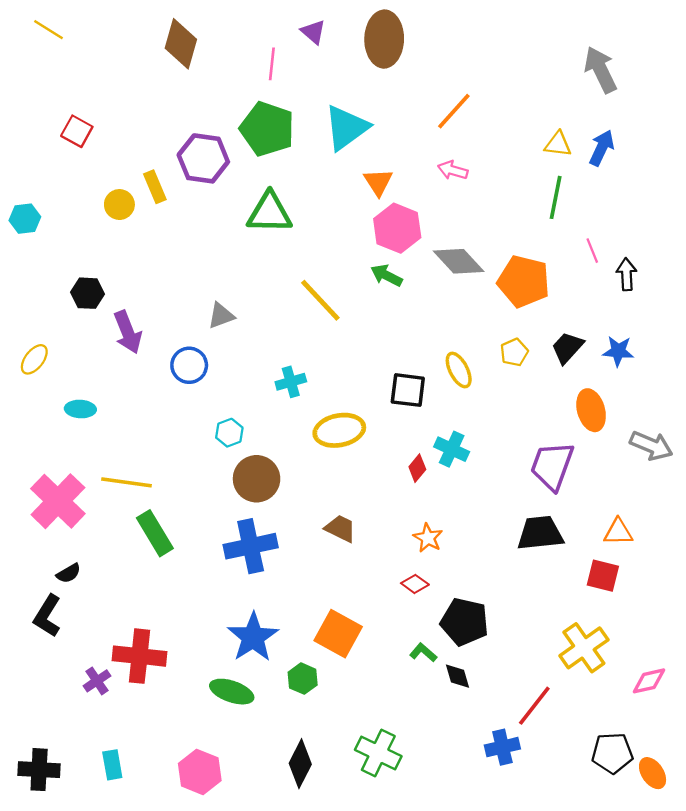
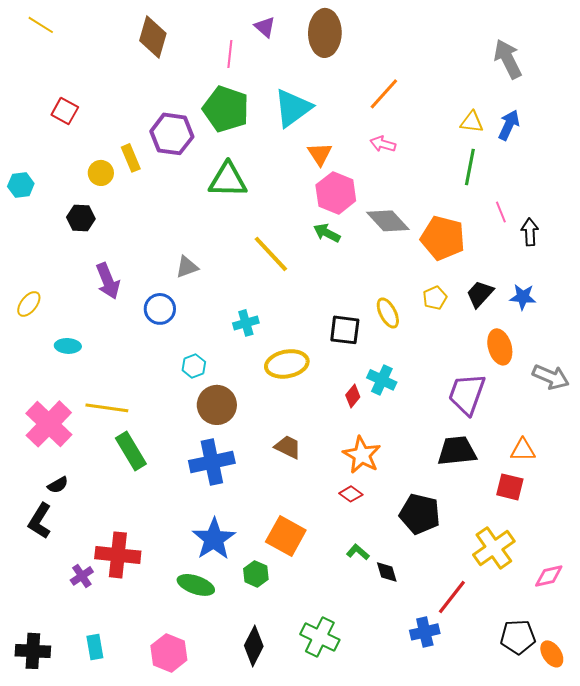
black hexagon: (87, 293) -> (81, 218), moved
orange star: (428, 538) -> (362, 455), size x1.5
black pentagon: (465, 622) -> (420, 514), moved

